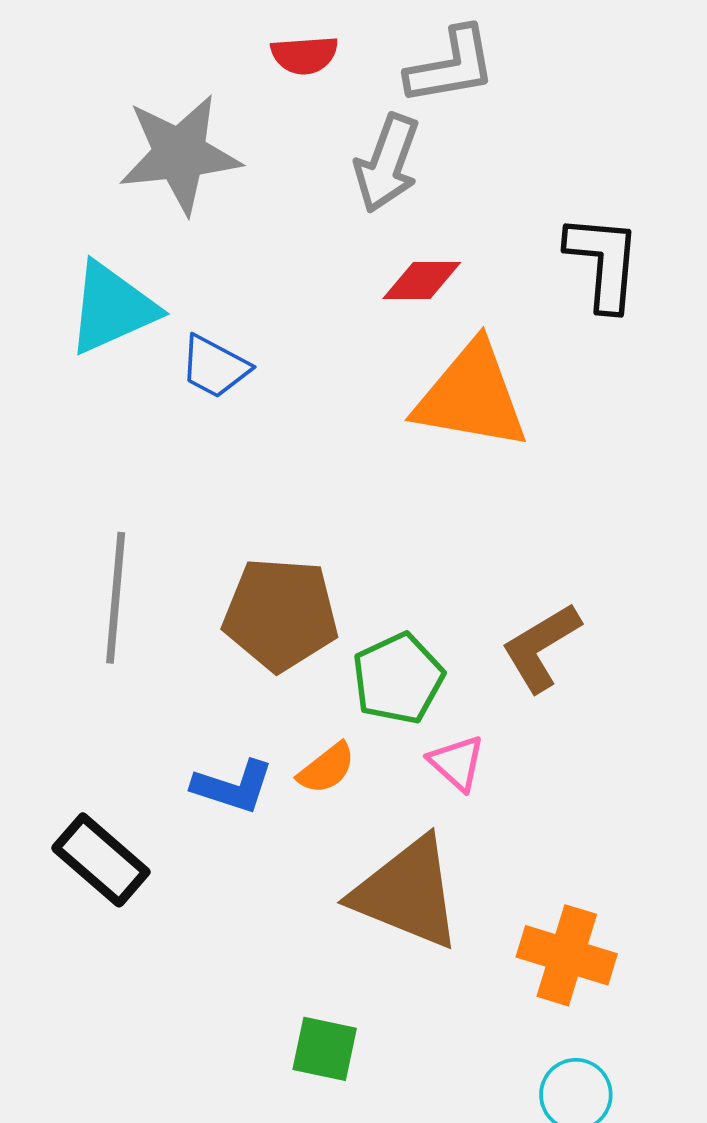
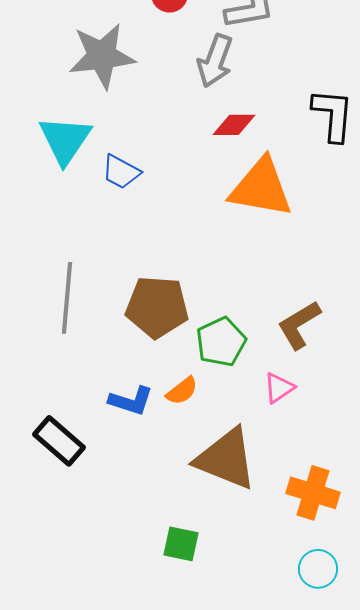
cyan triangle: (112, 308) -> (65, 140), turned -32
pink triangle: (457, 763) -> (279, 388), moved, turned 44

